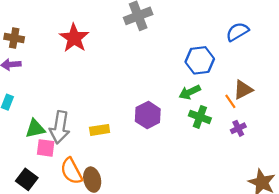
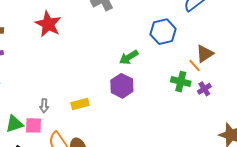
green arrow: (190, 92) -> (129, 57), moved
green cross: (200, 117) -> (181, 82), moved
gray arrow: (60, 127) -> (44, 106), size x0.5
green triangle: (35, 129) -> (14, 124), moved

